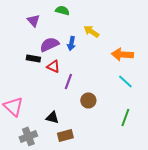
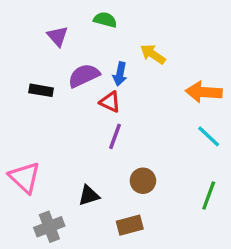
black rectangle: (33, 58) -> (41, 90), moved
red triangle: (53, 66) -> (110, 102), moved
brown circle: (88, 100) -> (143, 181), moved
black triangle: (52, 117) -> (89, 196), turned -32
brown rectangle: (65, 135) -> (130, 225), moved

